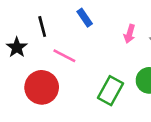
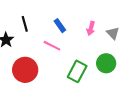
blue rectangle: (85, 18) -> (60, 26), moved
pink line: (64, 56) -> (52, 46), moved

